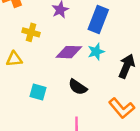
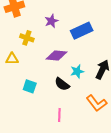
blue rectangle: (98, 20) -> (82, 31), turned 40
cyan star: (96, 52) -> (77, 71), moved

